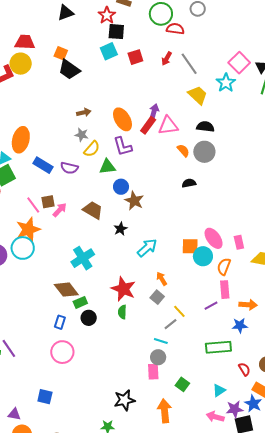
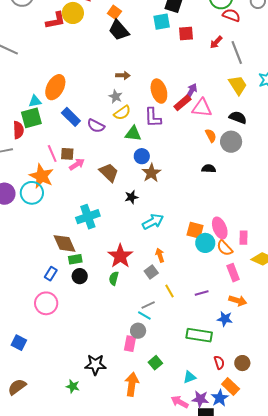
orange star: (28, 229) -> (42, 176), turned 30
orange semicircle: (224, 267) -> (225, 248), moved, turned -78
pink rectangle: (225, 290) -> (233, 273), moved, turned -30
gray line: (170, 324) -> (148, 305), moved

